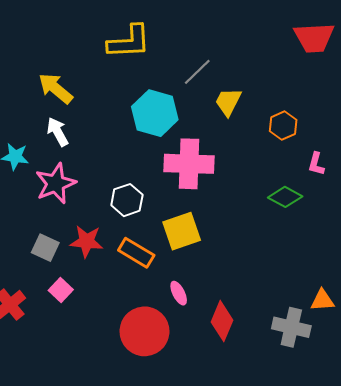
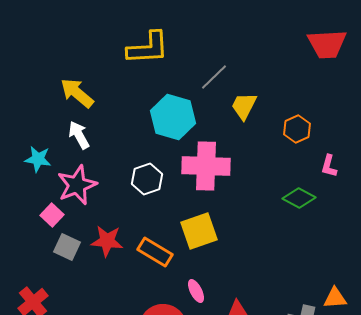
white hexagon: (127, 200) -> (147, 179), moved
pink square: (61, 290) -> (52, 215), moved

